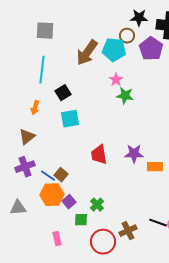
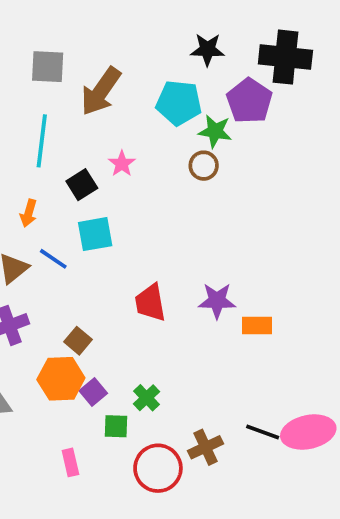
black star: (139, 18) -> (207, 49), moved
brown circle: (127, 36) -> (204, 166), moved
brown arrow: (87, 53) -> (101, 91), moved
pink star: (116, 80) -> (122, 164), moved
green star: (125, 96) -> (215, 131), moved
blue line: (48, 176) -> (53, 259), moved

